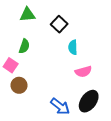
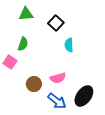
pink semicircle: (83, 72) -> (58, 78), moved
brown circle: (19, 85) -> (34, 84), moved

